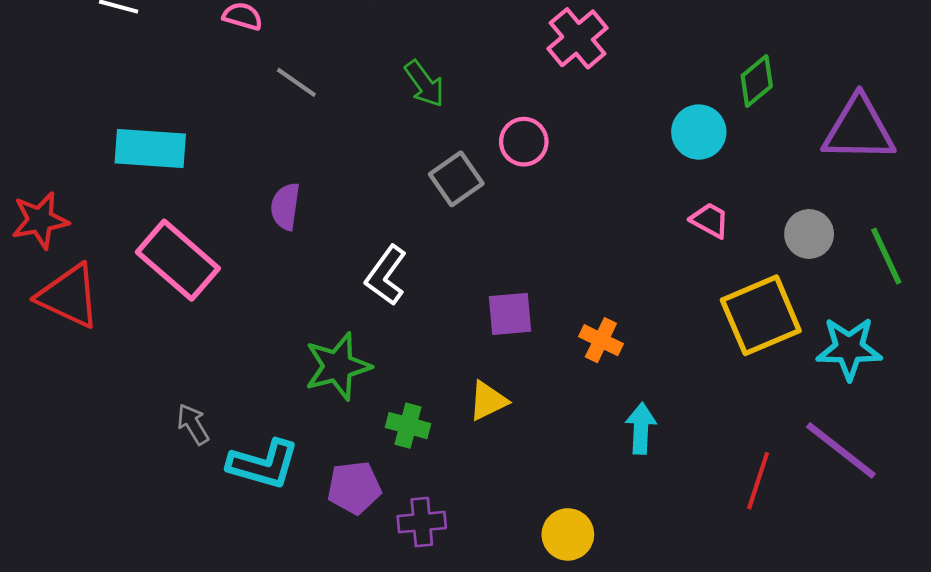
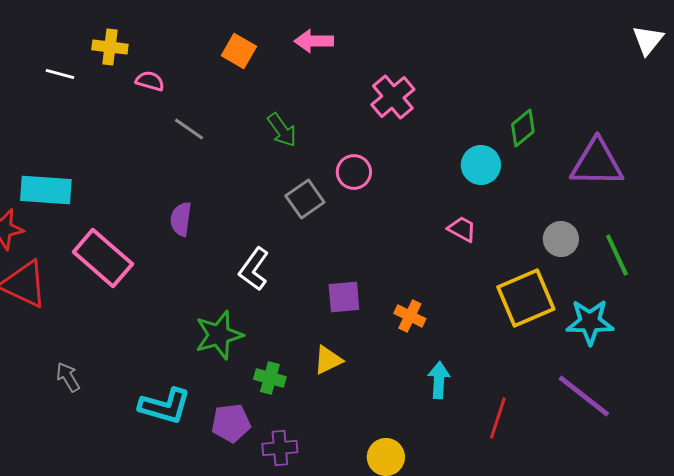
cyan rectangle: (150, 149) -> (46, 190), moved
pink trapezoid: (710, 220) -> (462, 229), moved
gray arrow: (193, 424) -> (68, 377), moved
red line: (758, 481) -> (498, 418), moved

